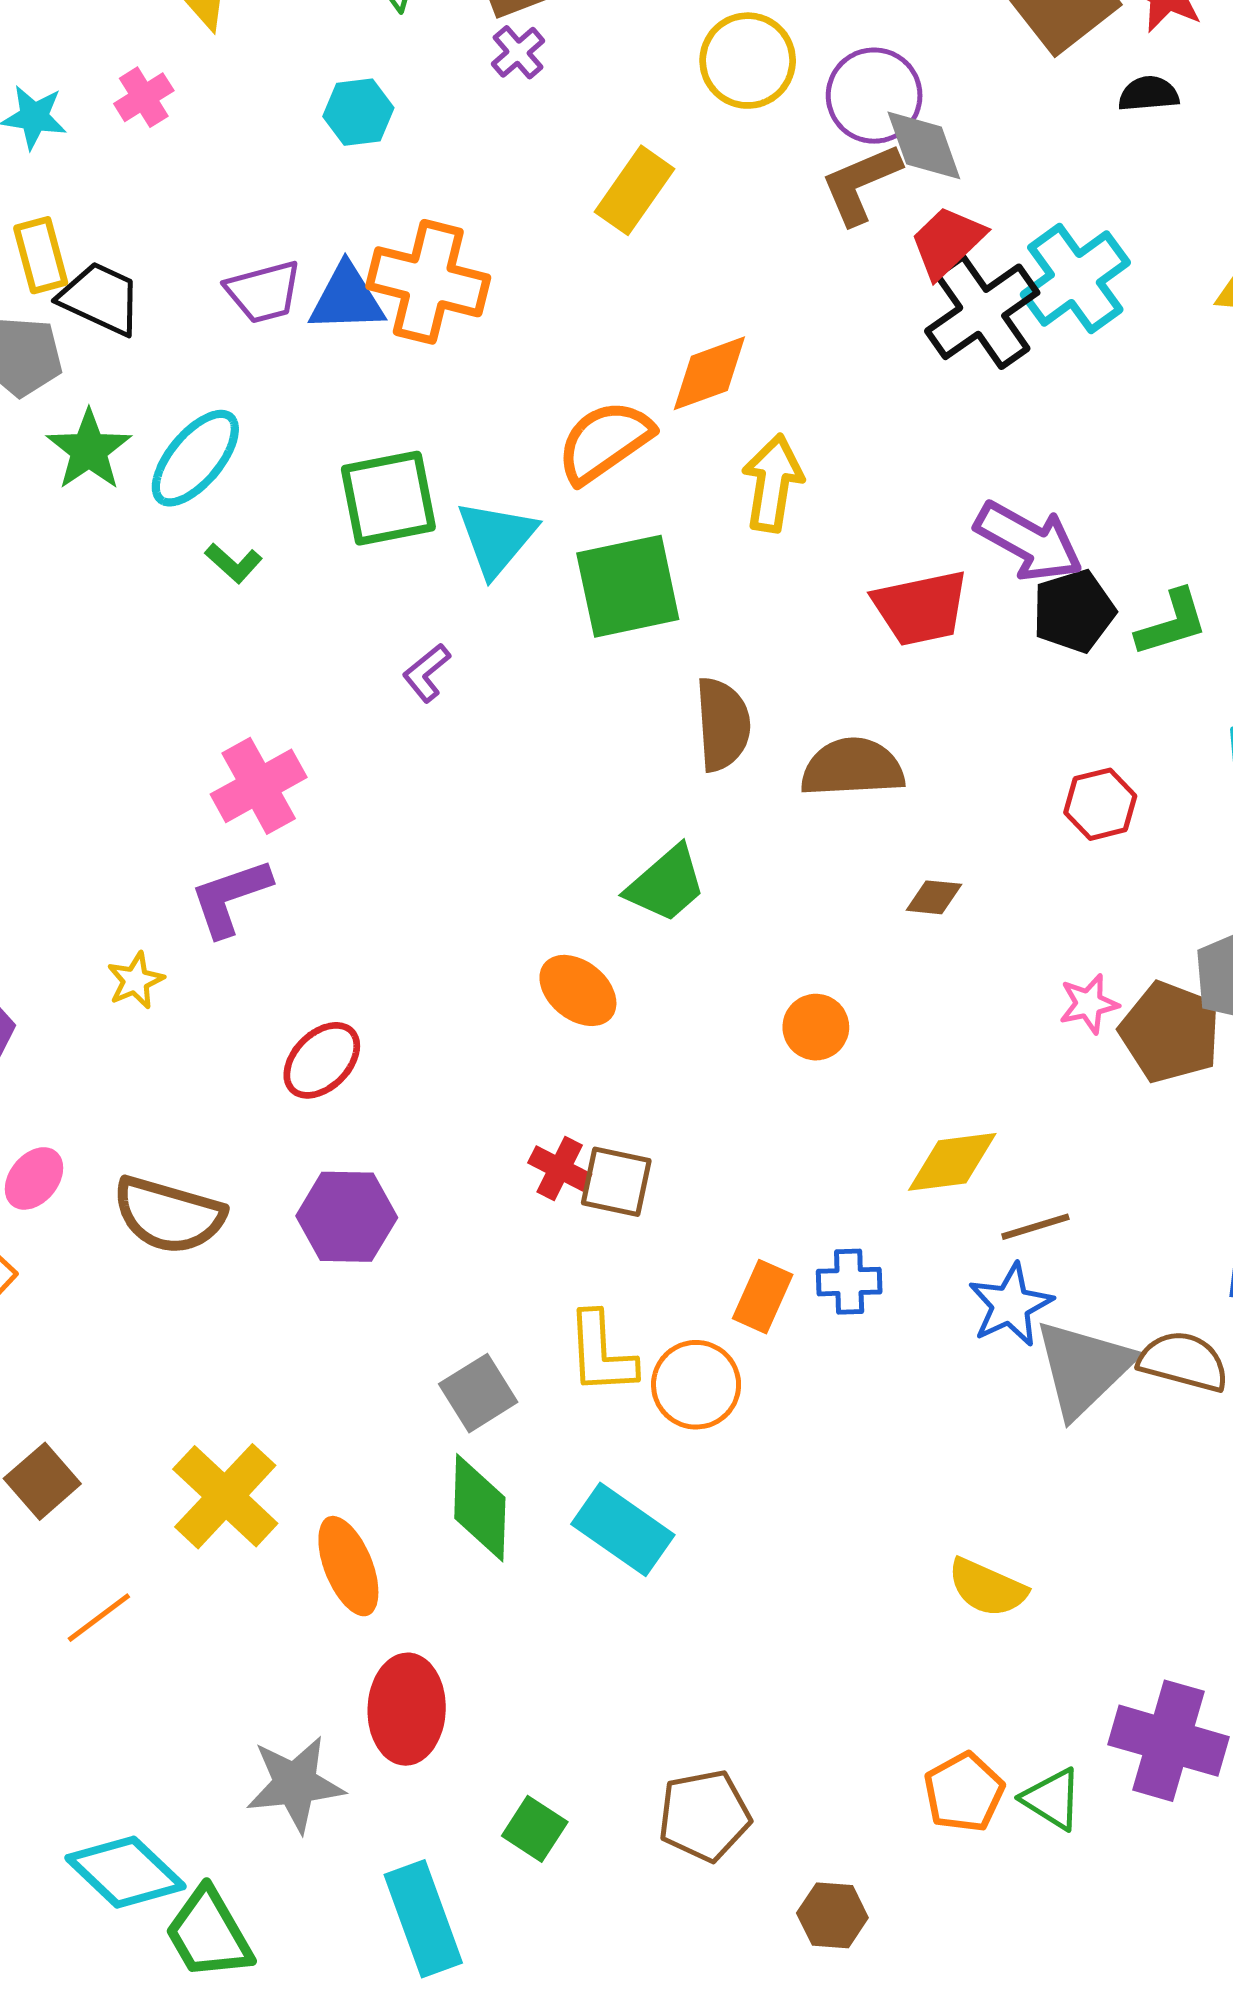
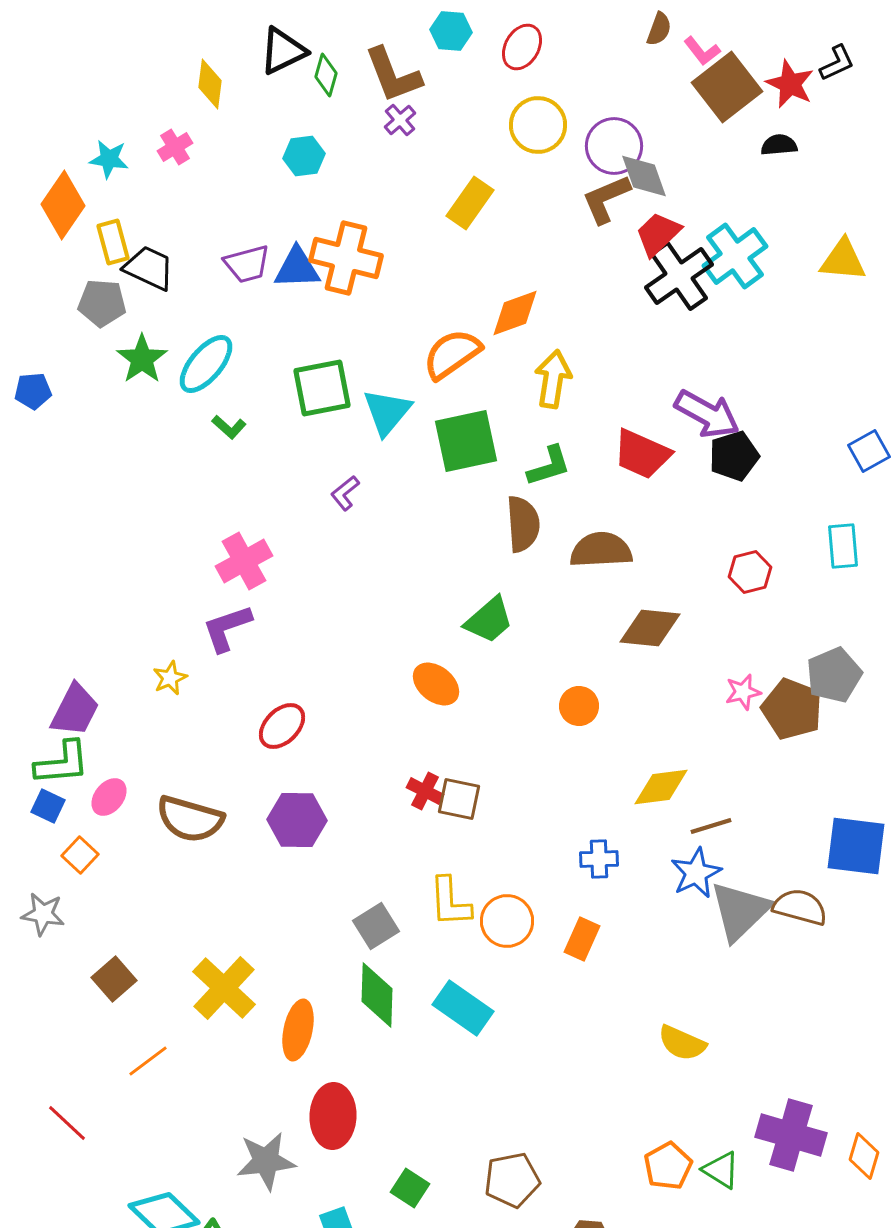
red trapezoid: (921, 608) -> (642, 454), turned 36
green L-shape: (1172, 623) -> (549, 466), moved
brown diamond: (934, 897) -> (650, 628), size x1.8
orange rectangle: (763, 1297) -> (582, 939), moved
orange ellipse: (348, 1566) -> (298, 1030), turned 34

